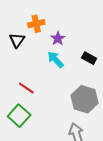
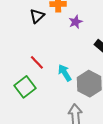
cyan arrow: (56, 60) -> (65, 73), moved

